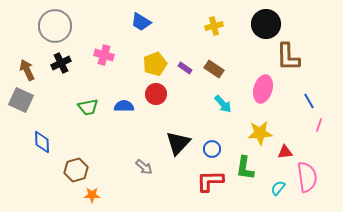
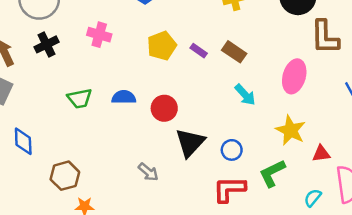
red circle: (156, 94) -> (164, 108), moved
yellow star: (260, 133) -> (291, 130), turned 30
green L-shape: (245, 168) -> (272, 173), turned 55

